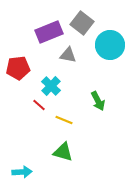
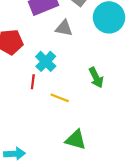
red line: (39, 105) -> (33, 82), turned 56
green triangle: (63, 152) -> (76, 140), moved

